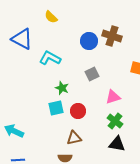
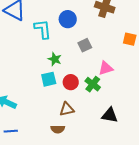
blue circle: (89, 41) -> (68, 19), moved
cyan L-shape: (50, 58) -> (43, 29), turned 55
green cross: (115, 121) -> (93, 84), moved

